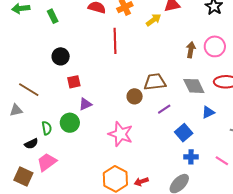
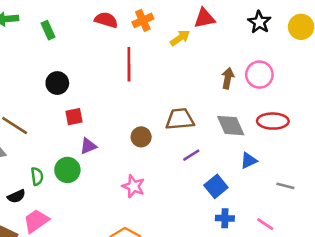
brown circle: (135, 96) -> (141, 137), moved
pink star: (121, 134) -> (133, 186), size x0.7

